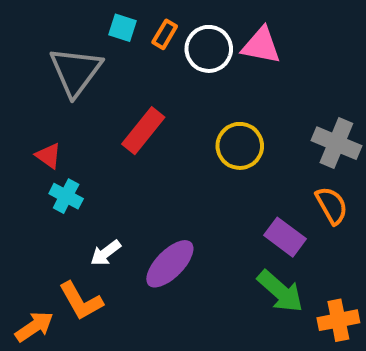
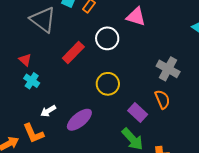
white circle: (209, 49) -> (107, 38), moved
gray triangle: (76, 71) -> (43, 20), turned -36
yellow circle: (240, 146) -> (108, 84), moved

